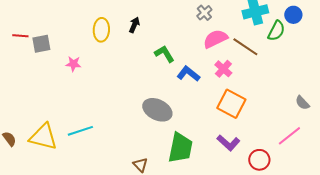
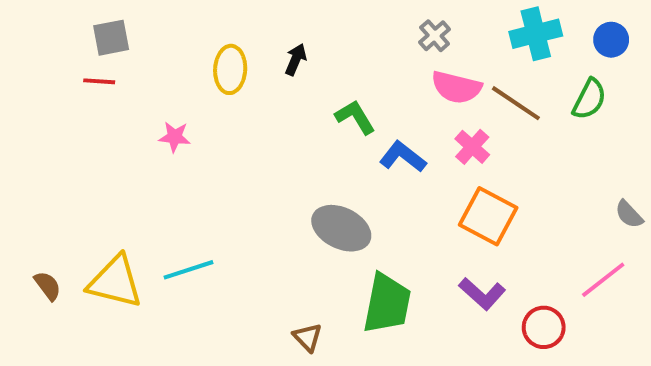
green semicircle: (276, 31) -> (589, 99), moved
red line: (20, 36) -> (99, 81), moved
pink semicircle: (215, 39) -> (456, 87), turned -140
gray square: (41, 44) -> (111, 38), moved

